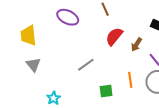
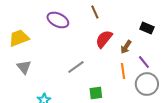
yellow trapezoid: (28, 35) -> (19, 38), turned 75
orange line: (130, 80) -> (123, 71), moved

